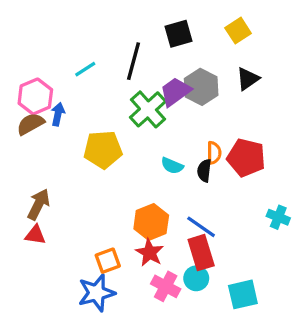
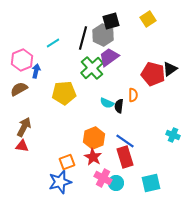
black triangle: (248, 79) -> (170, 69), moved
gray hexagon: (201, 87) -> (103, 35), moved
brown semicircle: (31, 124) -> (19, 89), moved
red pentagon: (246, 158) -> (153, 74), moved
black semicircle: (204, 171) -> (119, 106), moved
cyan circle: (196, 278) -> (116, 183), moved

